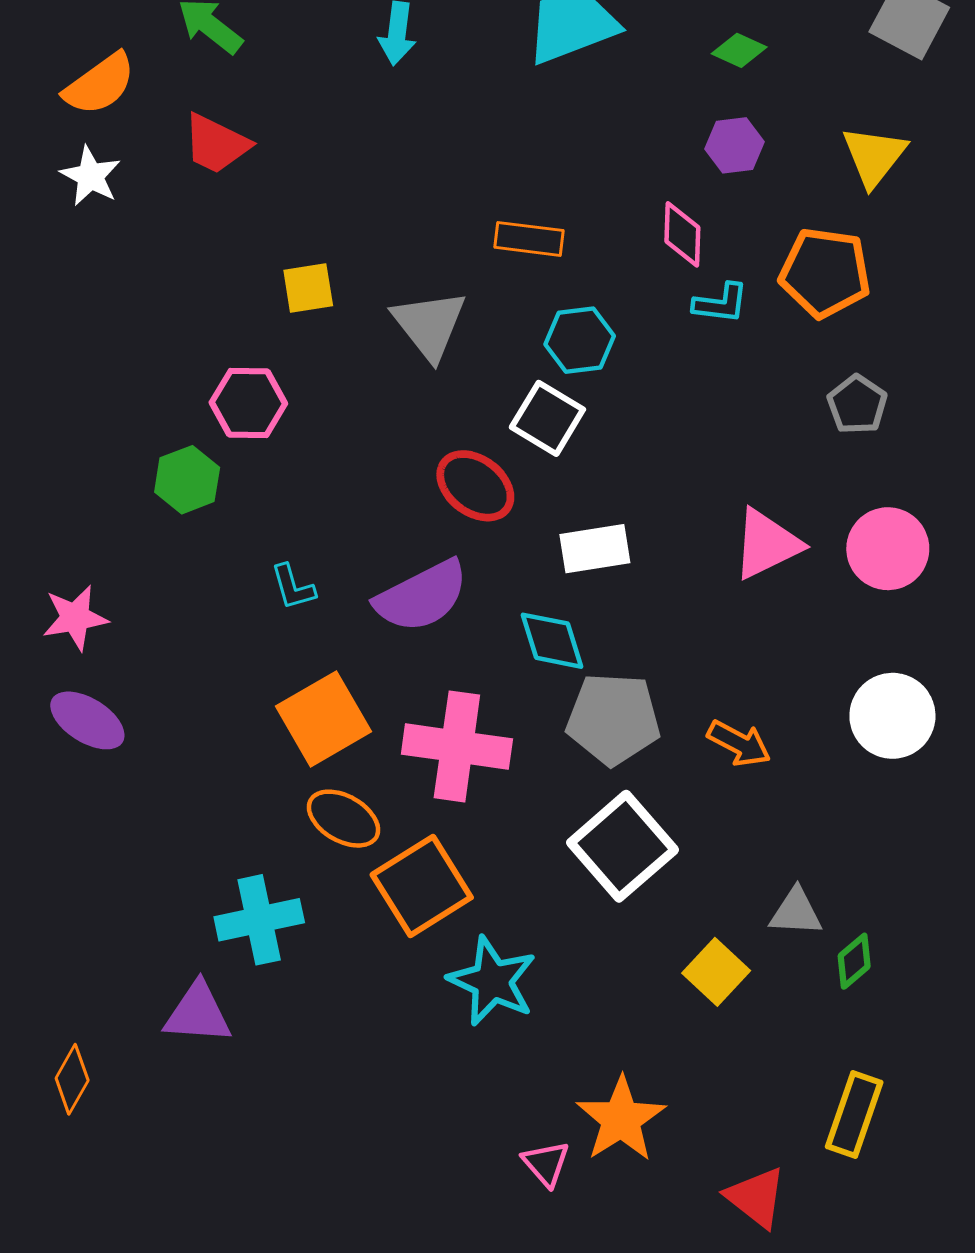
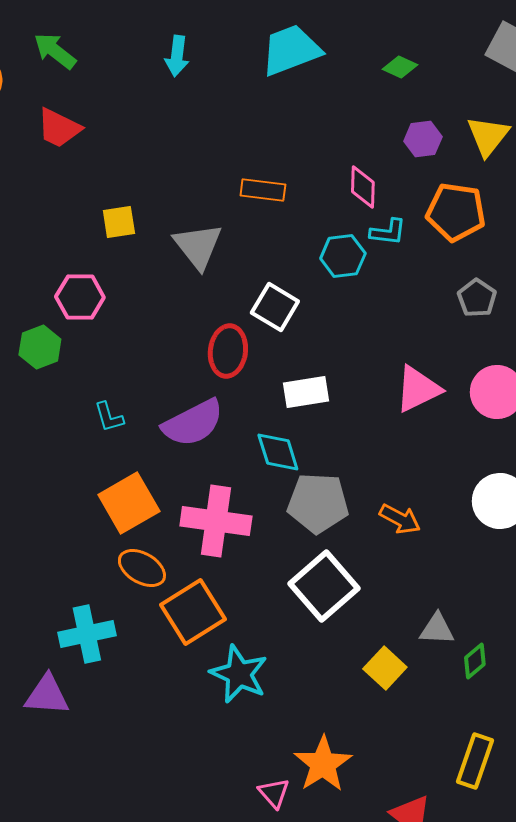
purple hexagon: (735, 145) -> (423, 139), moved
cyan hexagon: (580, 340) -> (343, 256), moved
red ellipse: (475, 486) -> (228, 351), turned 60

